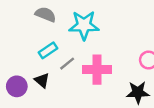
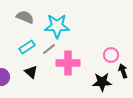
gray line: (67, 64) -> (49, 49), moved
black triangle: (42, 80) -> (31, 72), moved

